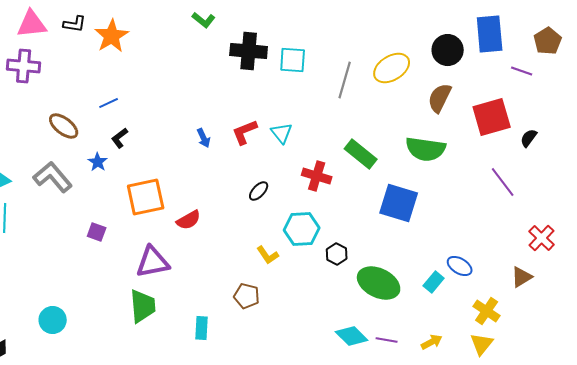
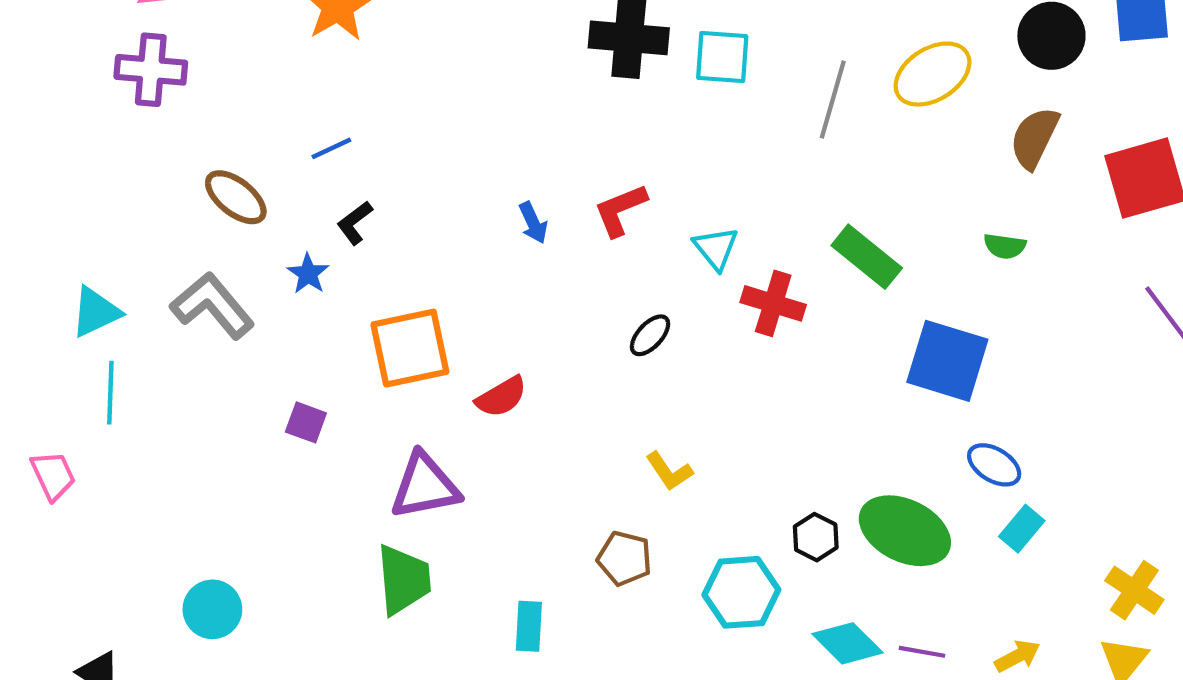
cyan triangle: (282, 133) -> (716, 248), moved
green semicircle: (426, 149) -> (1005, 246), size x0.5
cyan hexagon: (302, 229) -> (741, 592), moved
black hexagon: (337, 254) -> (816, 537), moved
blue ellipse: (460, 266) -> (994, 465), moved

